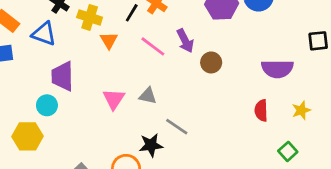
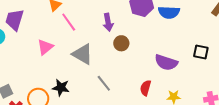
pink line: (153, 46) -> (69, 22), moved
gray triangle: (148, 96) -> (83, 54), moved, size x1.6
gray line: (177, 127) -> (104, 83), moved

